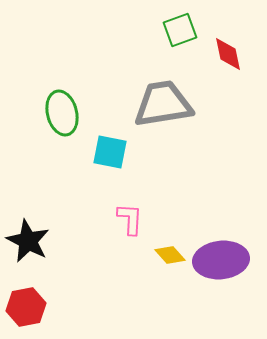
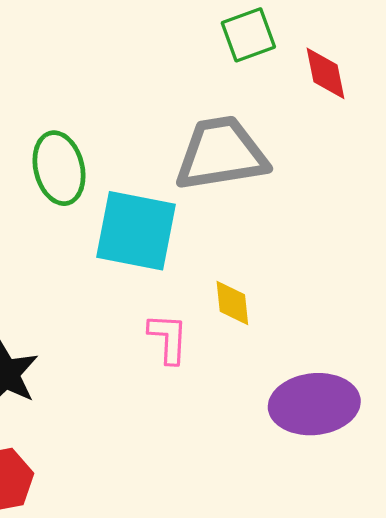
cyan square: (110, 152) -> (136, 231), size x1.5
yellow diamond: (170, 255) -> (232, 303), moved, turned 36

